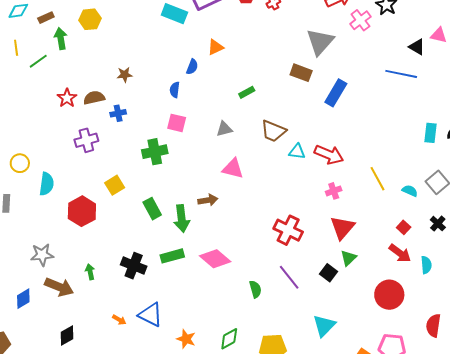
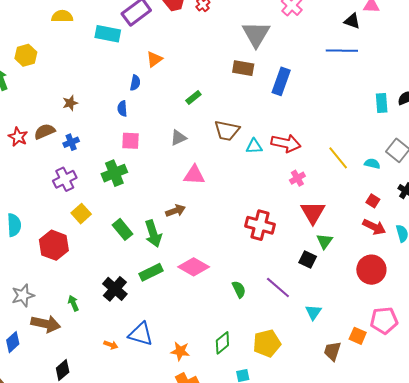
purple cross: (86, 140) -> (65, 179), moved
black cross: (134, 266) -> (115, 289), turned 30
purple line: (289, 277) -> (278, 287), moved
cyan triangle: (324, 326) -> (313, 312), size x0.7

